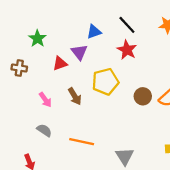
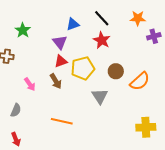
red triangle: (60, 63) -> (61, 61), moved
brown circle: (143, 96) -> (116, 71), moved
gray semicircle: (44, 130) -> (16, 110), moved, turned 80
gray triangle: (125, 156) -> (100, 96), moved

